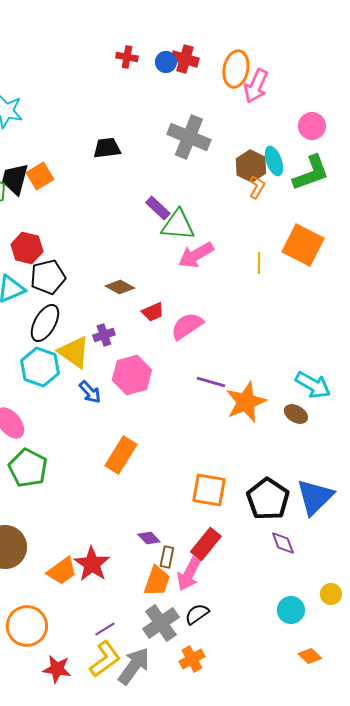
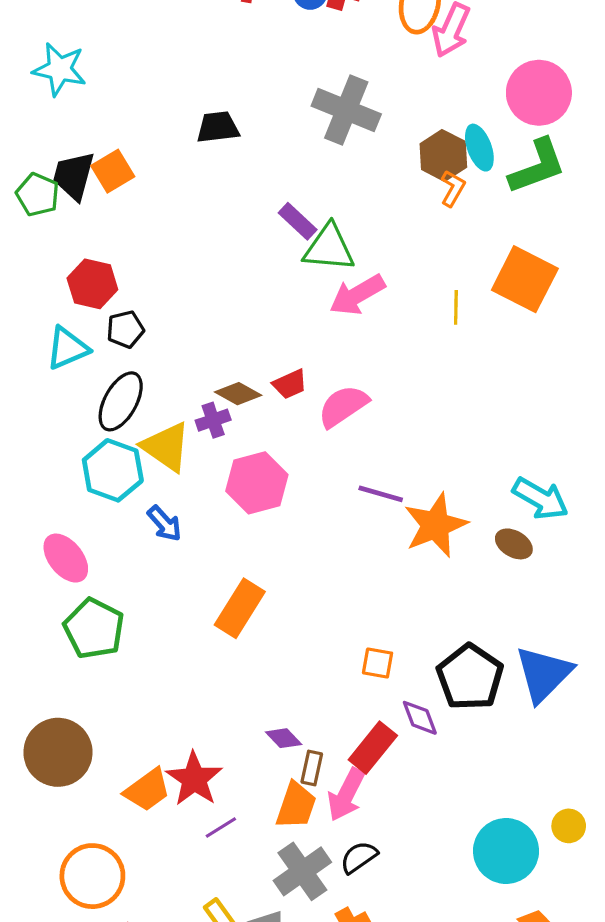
pink circle: (312, 126) -> (539, 93), size x1.5
black pentagon: (48, 277) -> (125, 329), size x0.7
brown diamond: (120, 287) -> (238, 394), moved
blue arrow: (90, 392) -> (164, 524), moved
orange square: (209, 490) -> (378, 663), size x0.6
purple diamond: (283, 543) -> (420, 718), moved
cyan circle: (291, 610) -> (506, 851), size x1.5
purple line: (105, 629) -> (221, 827), moved

